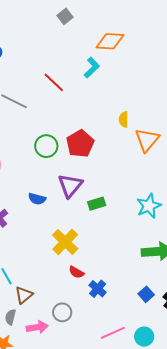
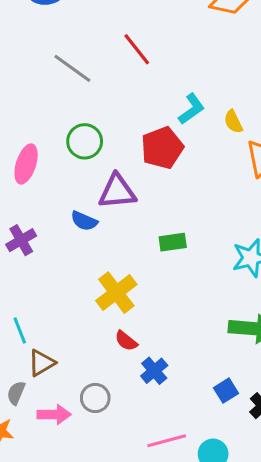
cyan L-shape: (92, 68) -> (191, 109), moved
yellow semicircle: (124, 119) -> (233, 122), turned -35
green circle: (46, 146) -> (85, 141), moved
purple triangle: (70, 185) -> (117, 192), moved, turned 36

